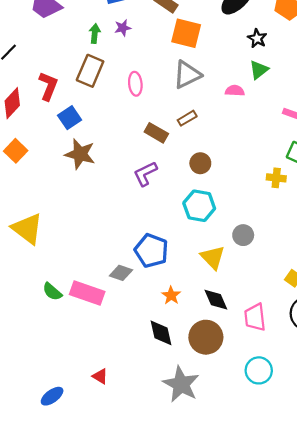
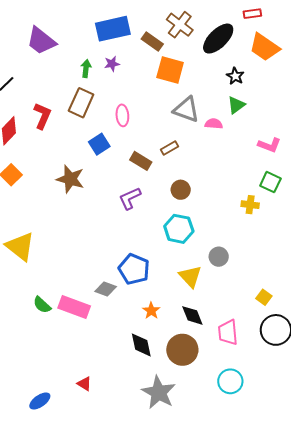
gray triangle: (187, 75) -> (186, 110), moved, turned 44
blue square: (70, 118) -> (99, 144), moved

